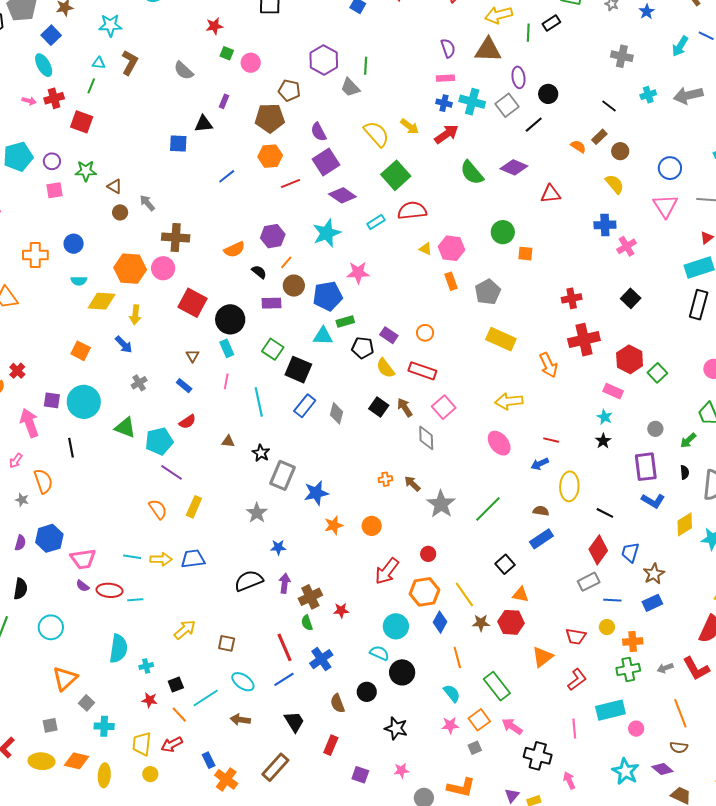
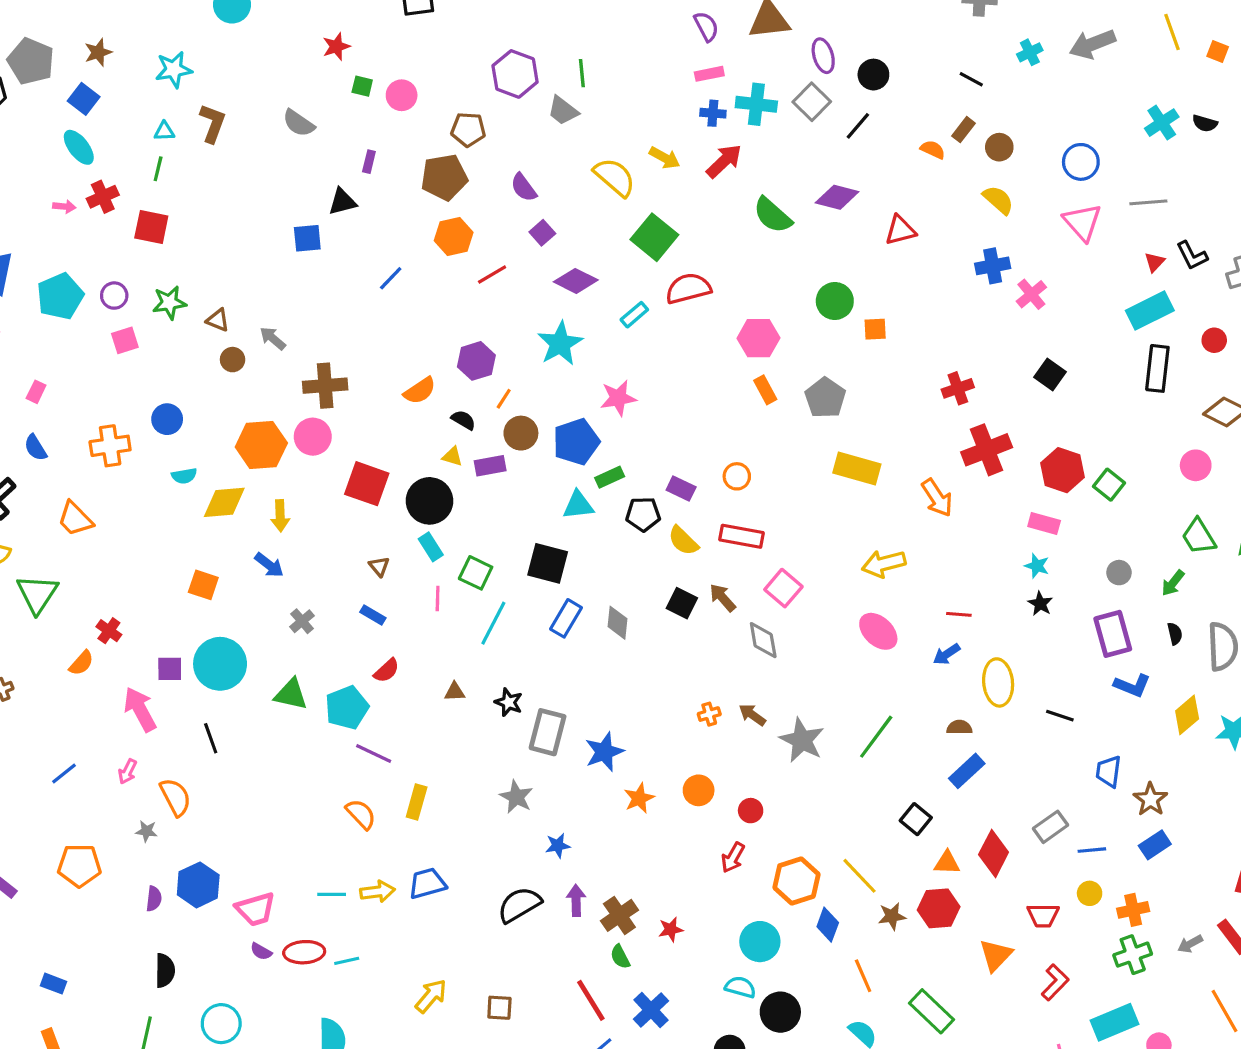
purple square: (326, 162) -> (542, 233), size x0.6
yellow triangle: (425, 249) -> (452, 456), moved
green square: (273, 349) -> (476, 573), moved
cyan line: (259, 402) -> (493, 623), turned 48
red diamond: (598, 550) -> (994, 853), moved
red circle: (428, 554) -> (751, 811), moved
red arrow: (387, 571) -> (733, 858), size x0.7

